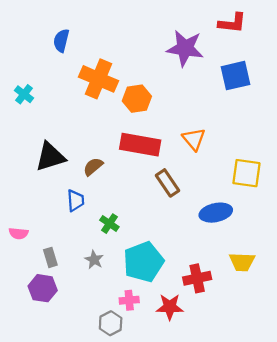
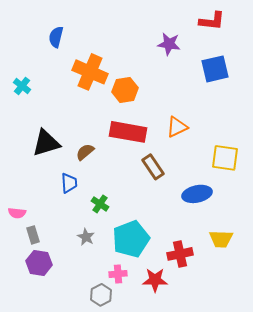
purple star: (185, 48) -> (169, 44), size x0.7
orange triangle: (194, 139) -> (177, 127), turned 45
gray rectangle: (50, 257) -> (33, 235), moved

